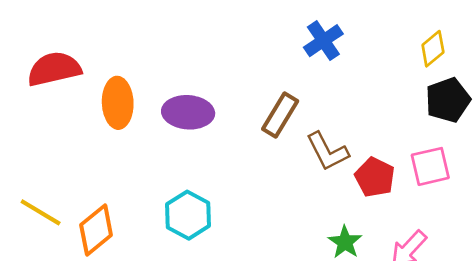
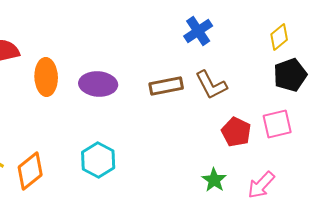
brown rectangle: (280, 115) -> (166, 86), turned 48
brown L-shape: (327, 152) -> (211, 85), moved

